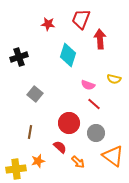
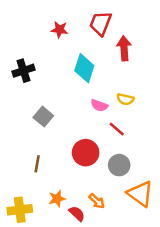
yellow semicircle: (114, 79) -> (125, 99), moved
pink semicircle: (88, 85) -> (99, 105), moved
red semicircle: (60, 147) -> (77, 214), moved
orange star: (38, 161) -> (57, 199), moved

